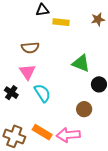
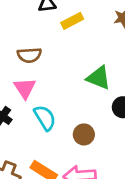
yellow rectangle: (61, 22) -> (72, 21), turned -35
brown circle: (84, 109) -> (84, 134), moved

